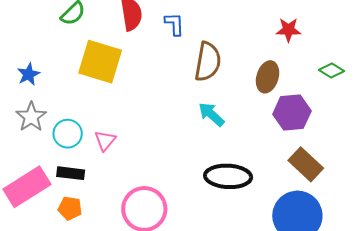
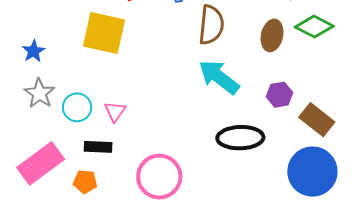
green diamond: (332, 70) -> (314, 27), moved, size x1.5
purple hexagon: (292, 113) -> (279, 95), moved, size x0.7
cyan arrow: (211, 114) -> (219, 77), size x1.5
black rectangle: (71, 173) -> (98, 147), moved

